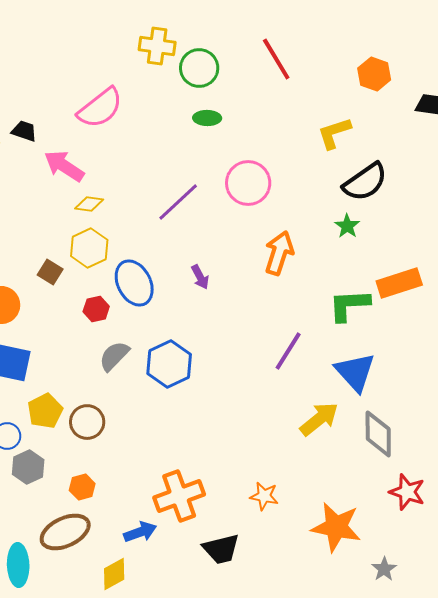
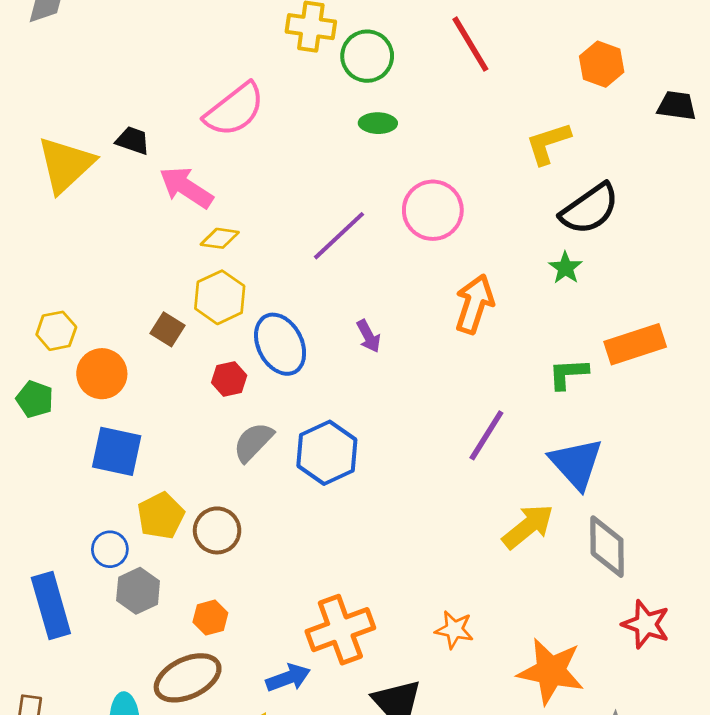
green L-shape: (349, 305) -> (568, 374), size x0.7

